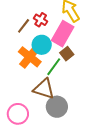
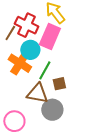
red cross: (41, 20) -> (27, 25), size x1.6
brown square: (67, 54) -> (59, 84), moved, turned 32

